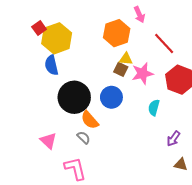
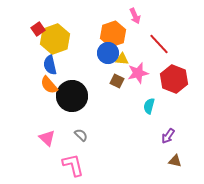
brown square: (121, 69) -> (117, 81), moved
blue circle: (111, 97) -> (108, 53), moved
orange semicircle: (90, 120) -> (49, 85), moved

